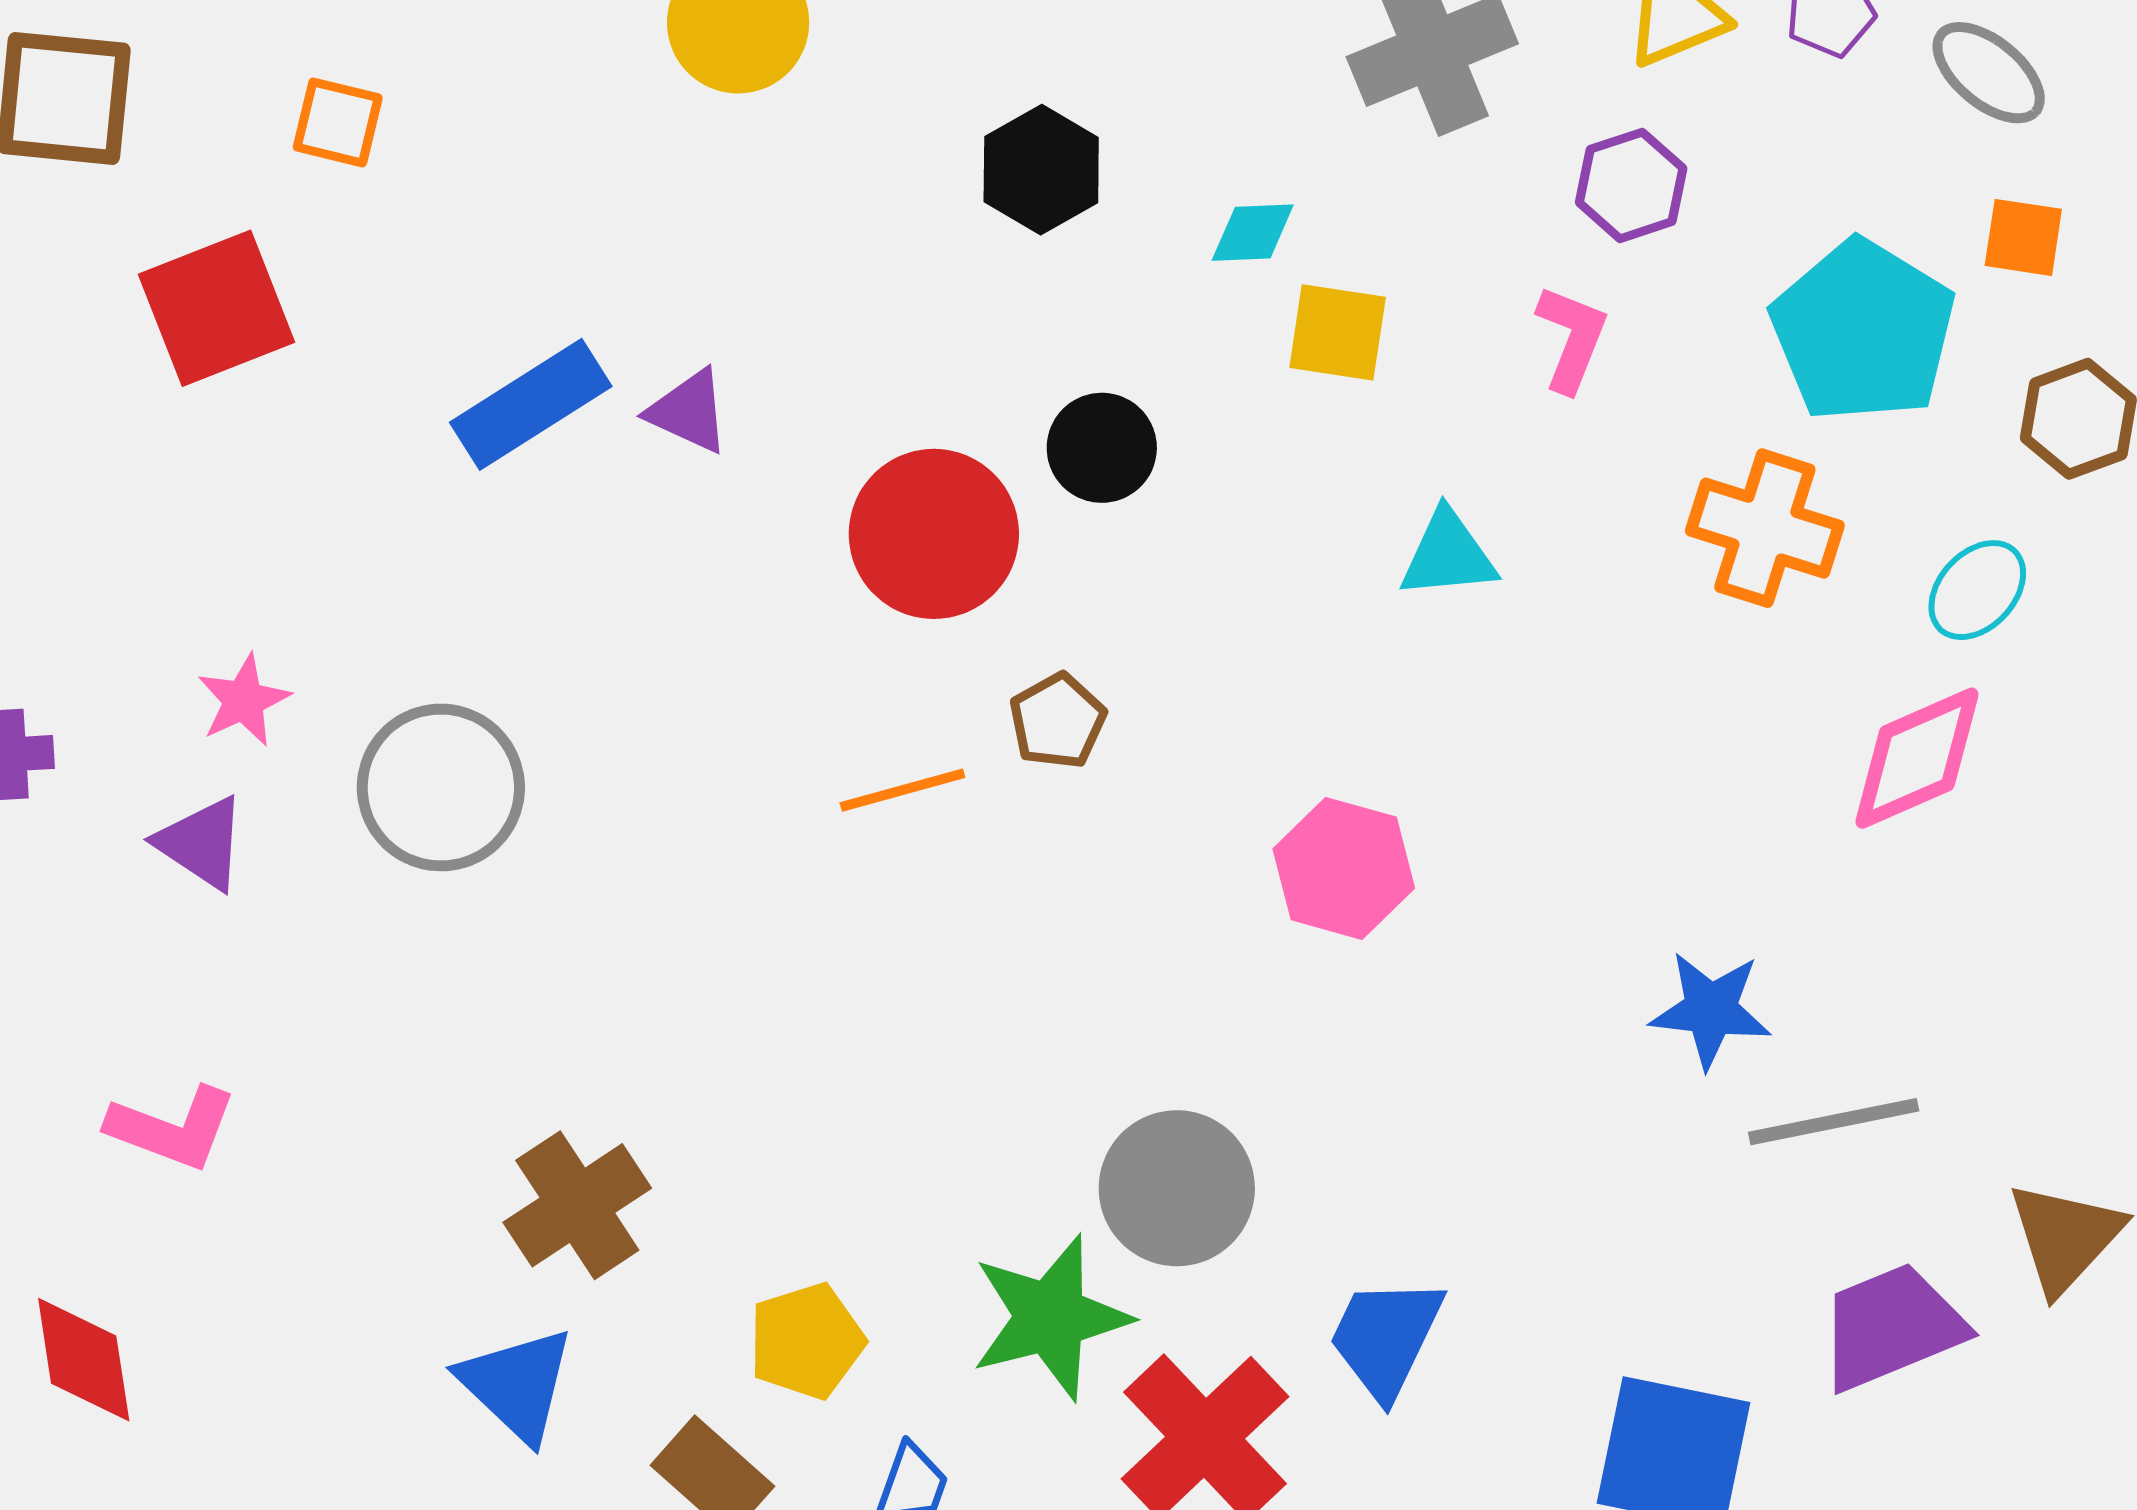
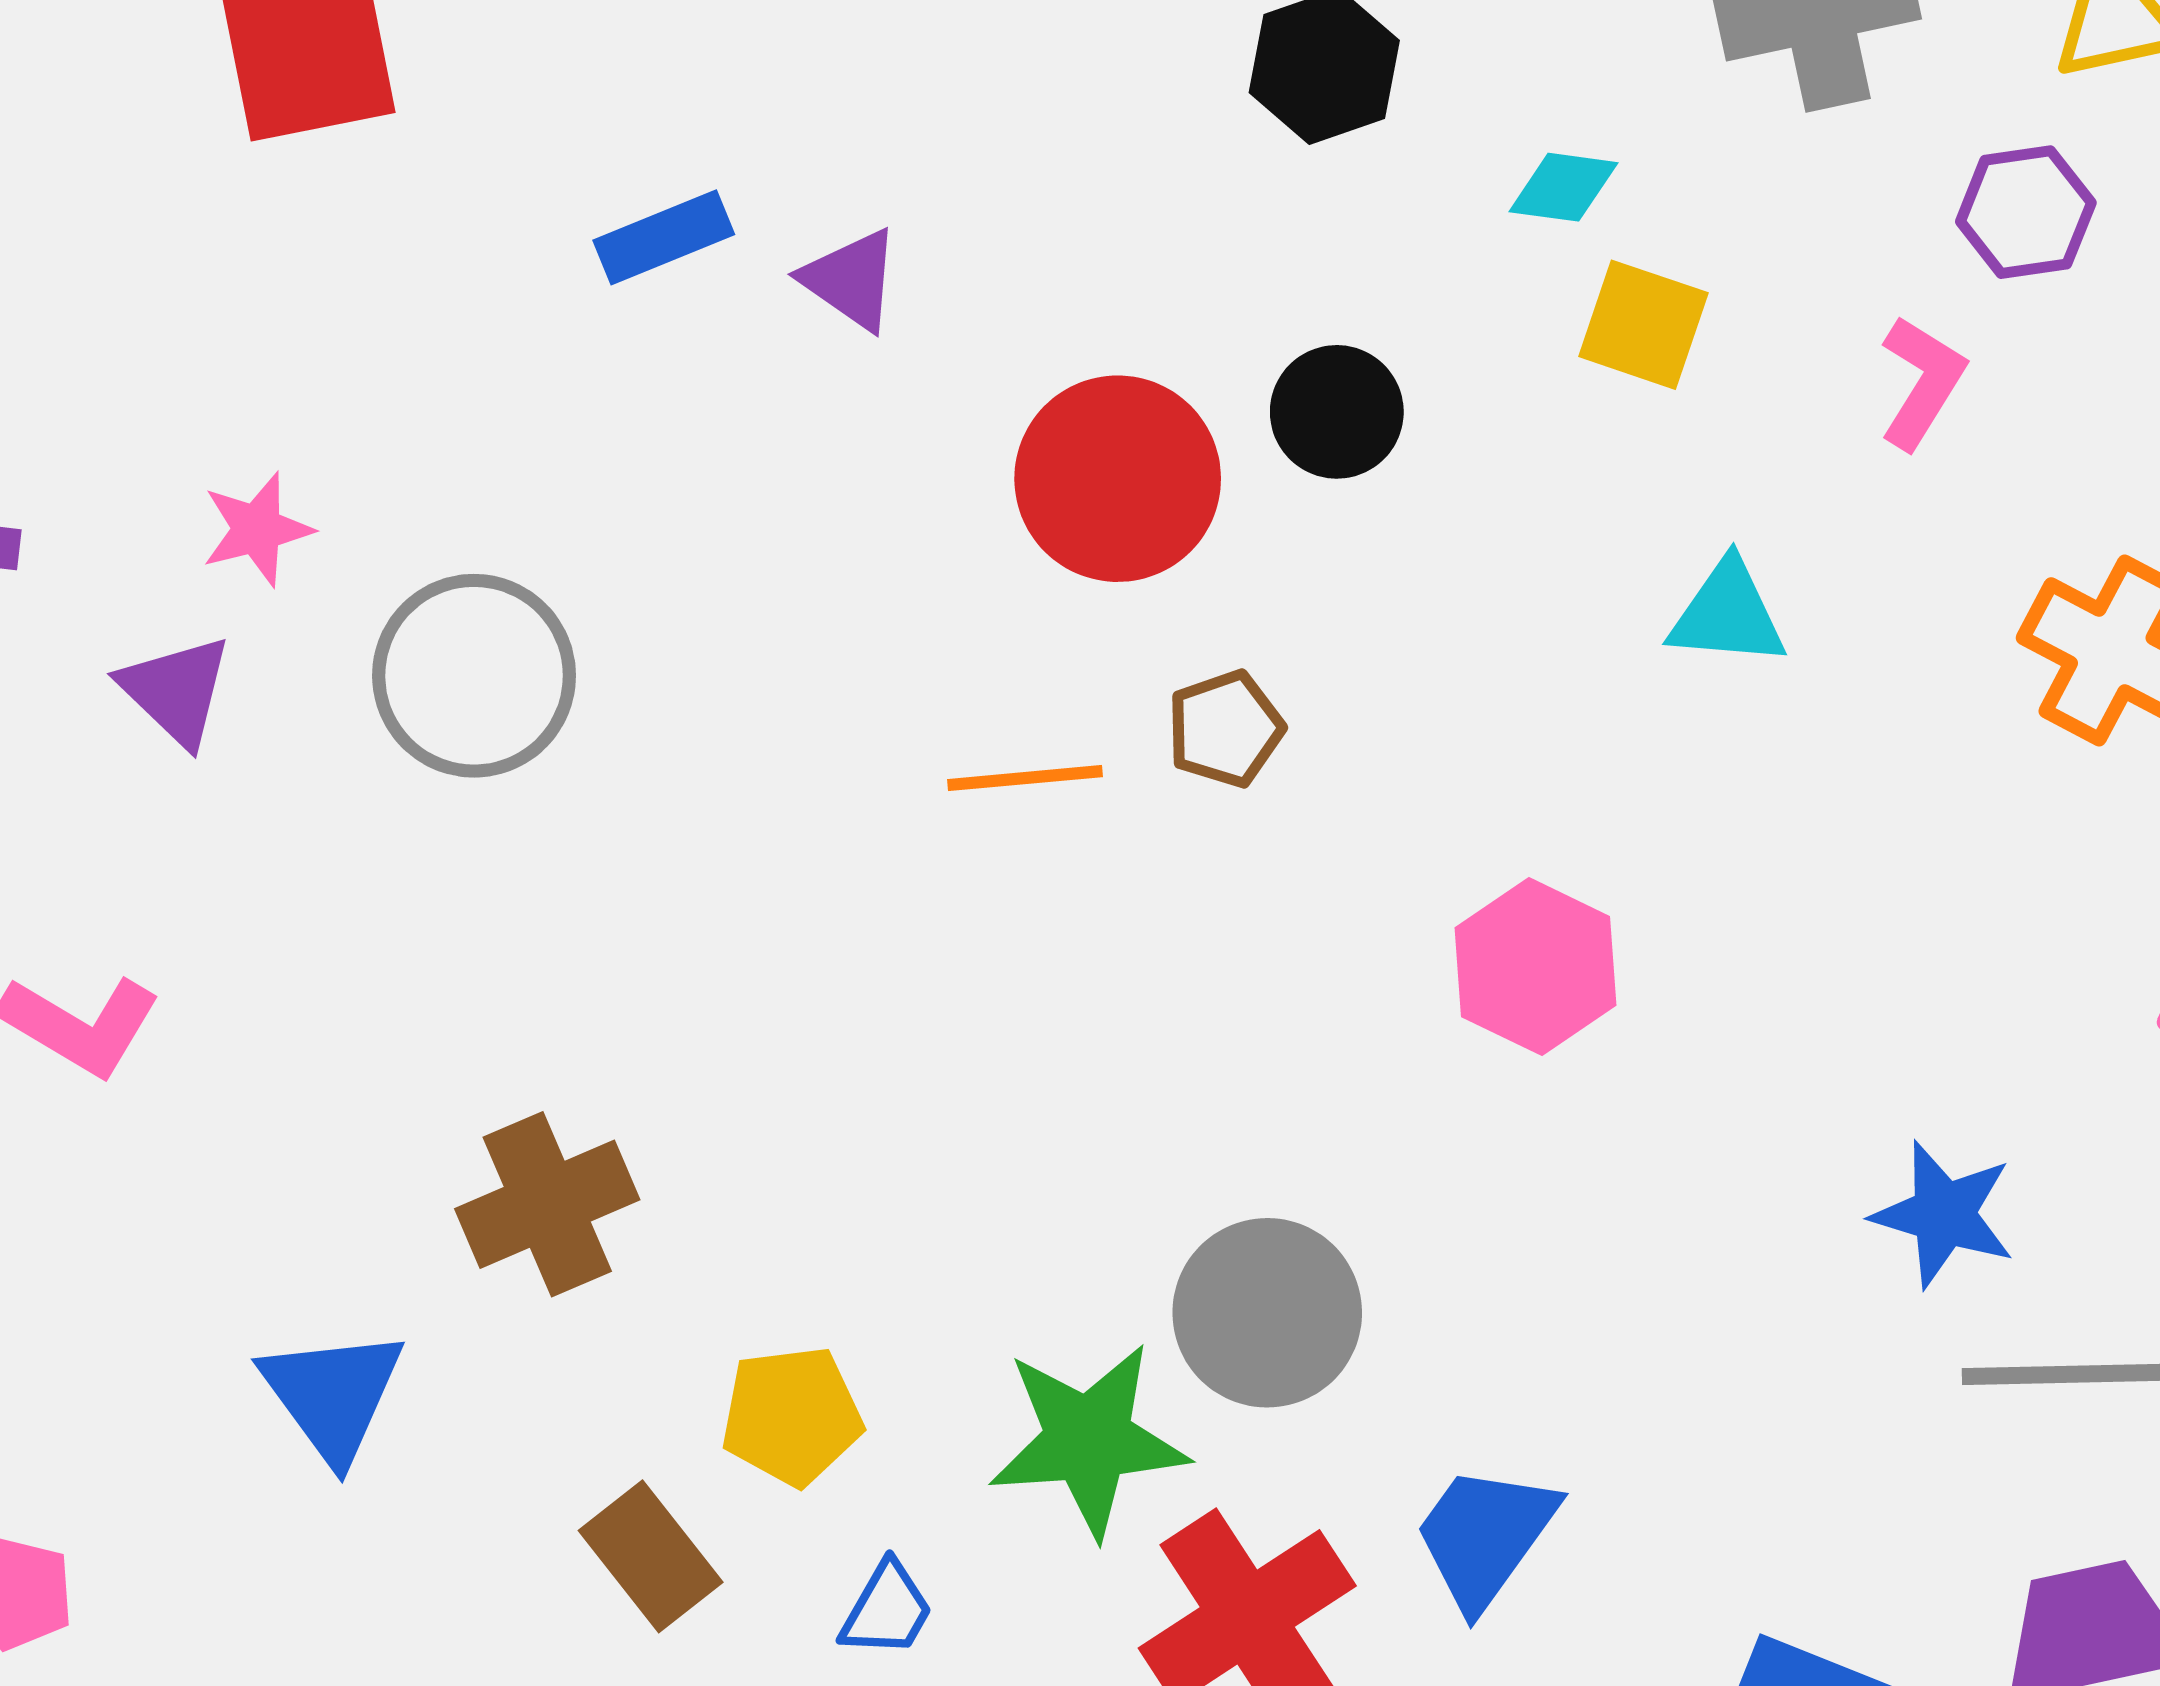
blue rectangle: (531, 404) -> (664, 237), size x0.7
blue triangle: (517, 1384) -> (333, 1395), moved

